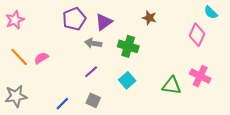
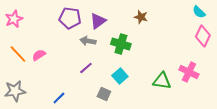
purple pentagon: (74, 19) -> (70, 18), turned 30
pink diamond: (197, 35) -> (203, 36), moved
gray square: (93, 100) -> (104, 94), moved

